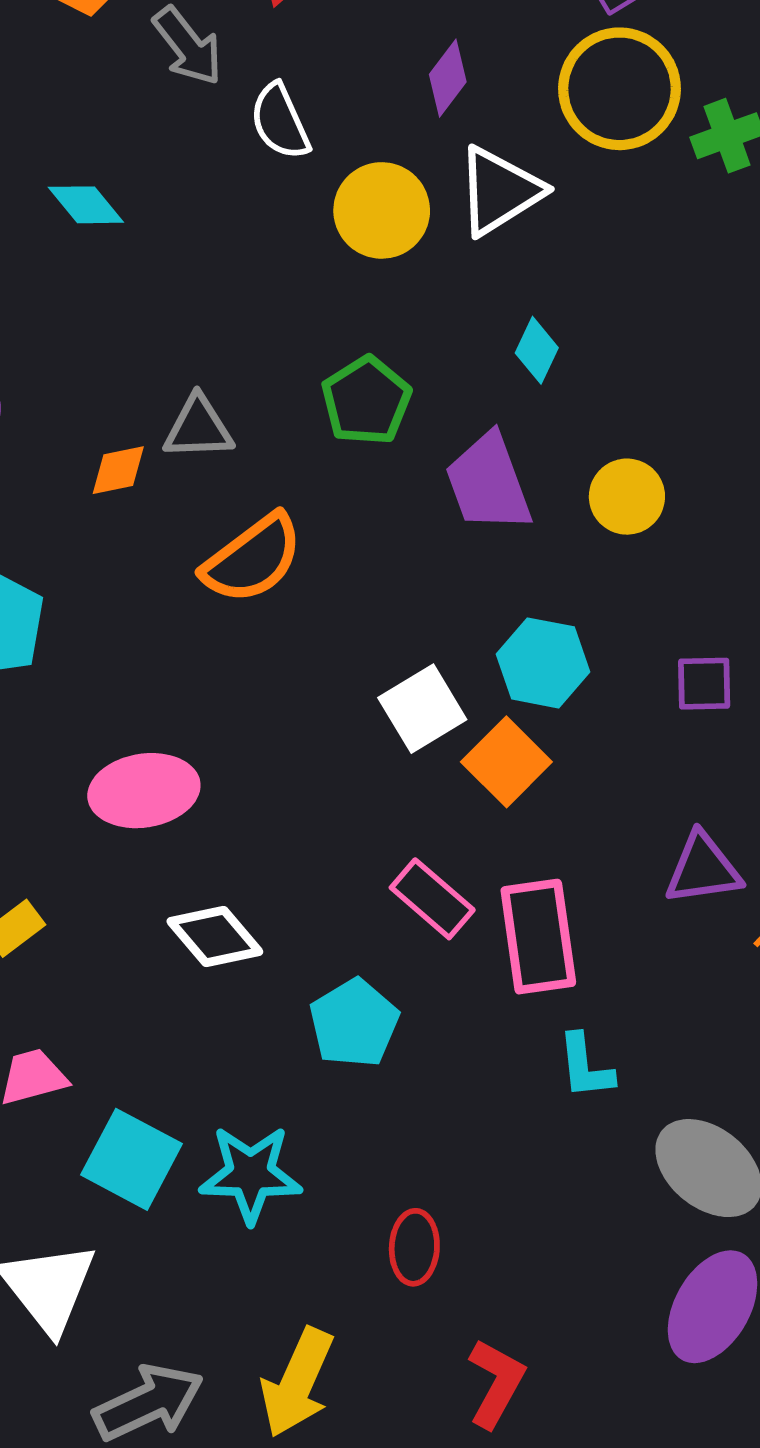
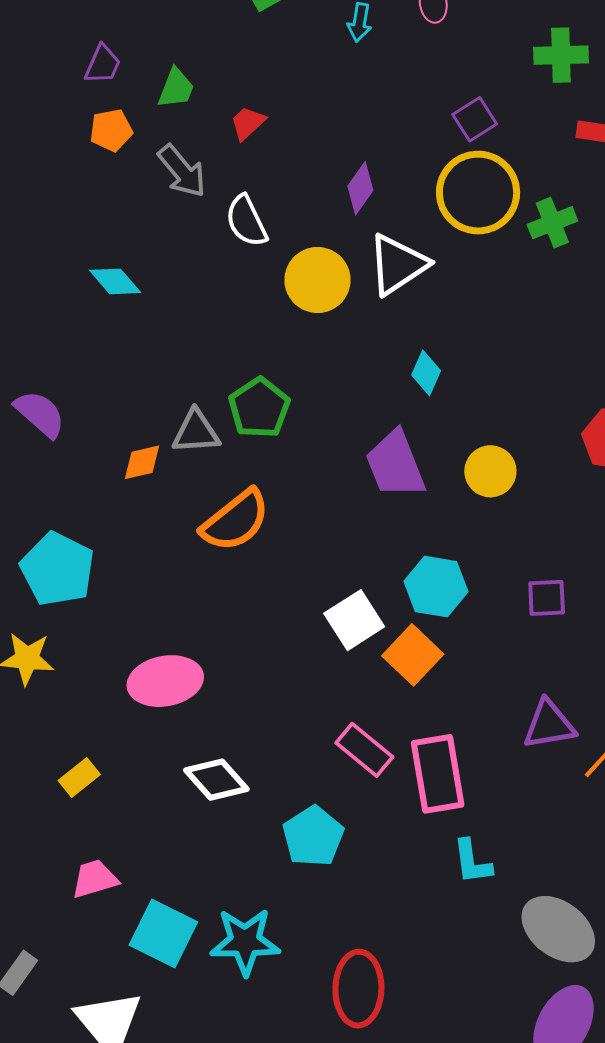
green pentagon: (366, 401) -> (259, 408), moved
red ellipse: (414, 1247) -> (358, 989), size x1.5

